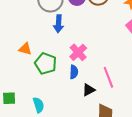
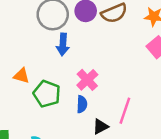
pink line: (108, 77) -> (125, 111), turned 40

